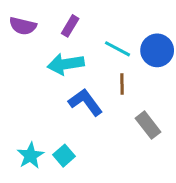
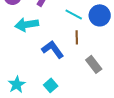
cyan arrow: (66, 64) -> (27, 24), moved
cyan square: (64, 156) -> (51, 85), moved

